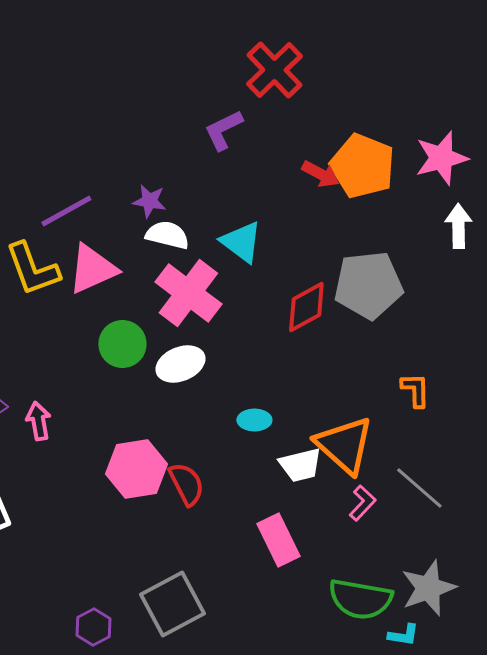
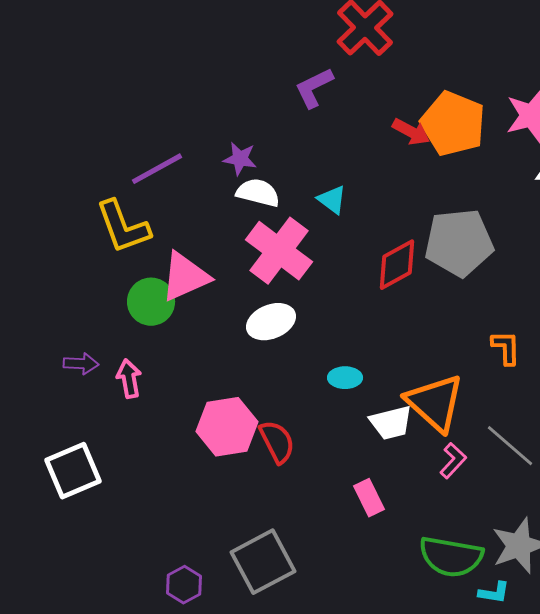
cyan triangle: (241, 242) -> (332, 200), size x0.7
pink triangle: (92, 269) -> (185, 277), moved
green circle: (122, 344) -> (151, 302), moved
pink rectangle: (278, 540) -> (369, 498), size x0.7

